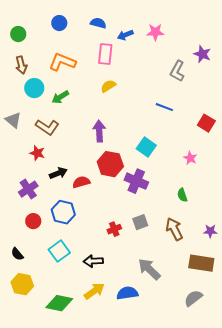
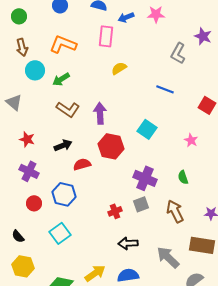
yellow semicircle: (108, 86) -> (119, 68), moved
brown L-shape: (47, 127) -> (68, 109), moved
red star: (37, 153) -> (27, 139), moved
black arrow: (58, 173) -> (63, 145), moved
purple cross: (136, 181) -> (145, 178), moved
purple cross: (28, 189) -> (29, 171), turned -30
black arrow: (93, 261) -> (128, 243), moved
gray arrow: (149, 269) -> (168, 257), moved

